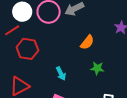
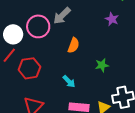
orange semicircle: (87, 42) -> (74, 45), moved

